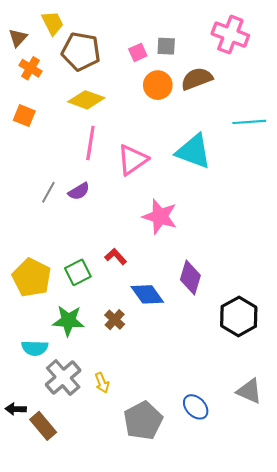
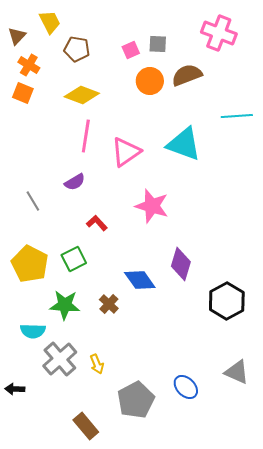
brown pentagon: (81, 51) -> (77, 49), size x0.7
orange square: (24, 116) -> (23, 93), moved
gray line: (48, 192) -> (33, 201), moved, turned -60
red L-shape: (116, 257) -> (97, 223), moved
brown rectangle: (43, 426) -> (86, 426), moved

